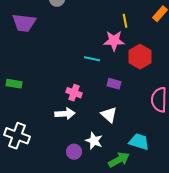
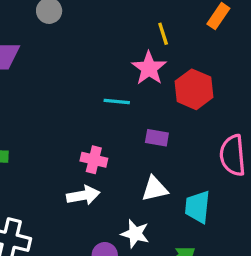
pink star: (114, 41) -> (149, 68), turned -30
white triangle: (109, 115) -> (155, 189), turned -48
cyan trapezoid: (139, 142) -> (198, 207), moved, turned -95

